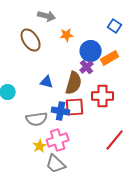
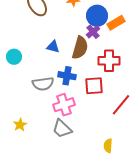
red square: (75, 107) -> (94, 86), moved
yellow star: (40, 146) -> (20, 125), moved

